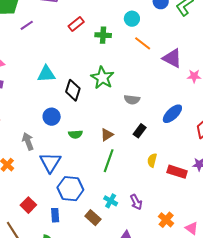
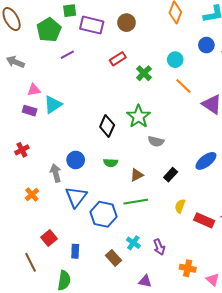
green cross: (103, 35) -> (144, 73), turned 35
cyan triangle: (46, 74) -> (53, 105), moved, turned -36
gray semicircle: (132, 100) -> (156, 141), moved
blue circle: (52, 117) -> (76, 160), moved
green semicircle: (75, 134) -> (111, 163), moved
green line: (109, 161) -> (136, 202), turned 55
blue hexagon: (70, 189) -> (103, 214), moved
orange cross: (166, 220) -> (188, 268), turned -35

